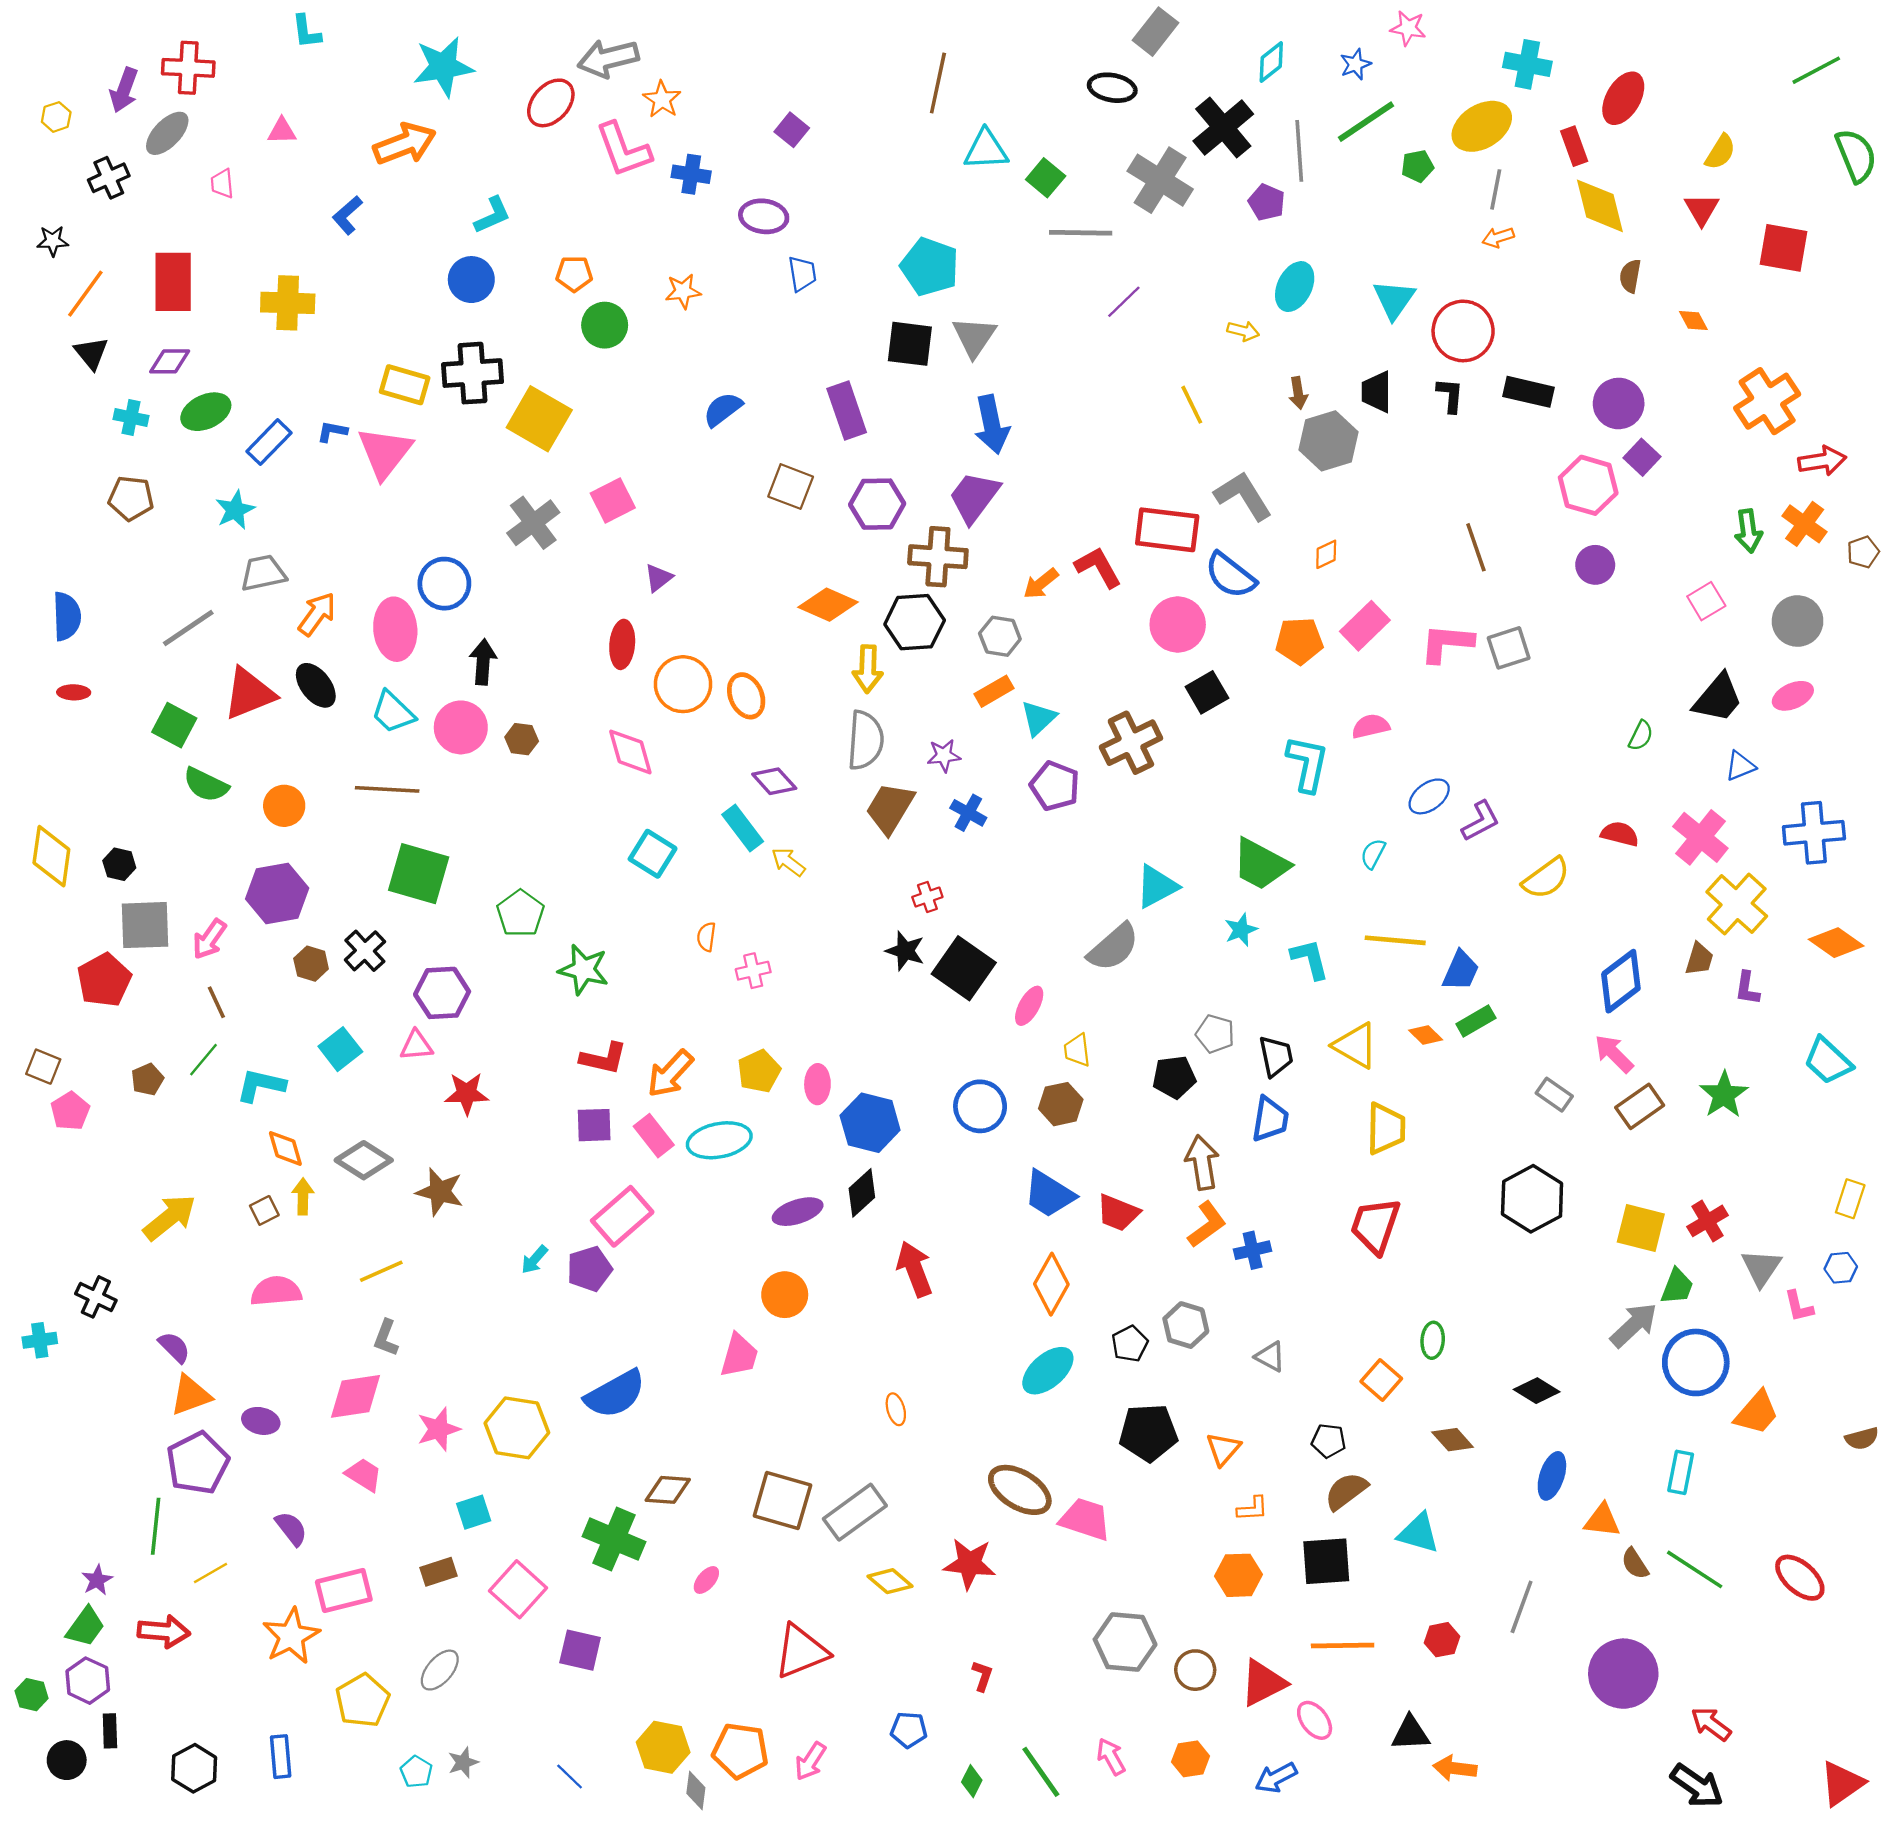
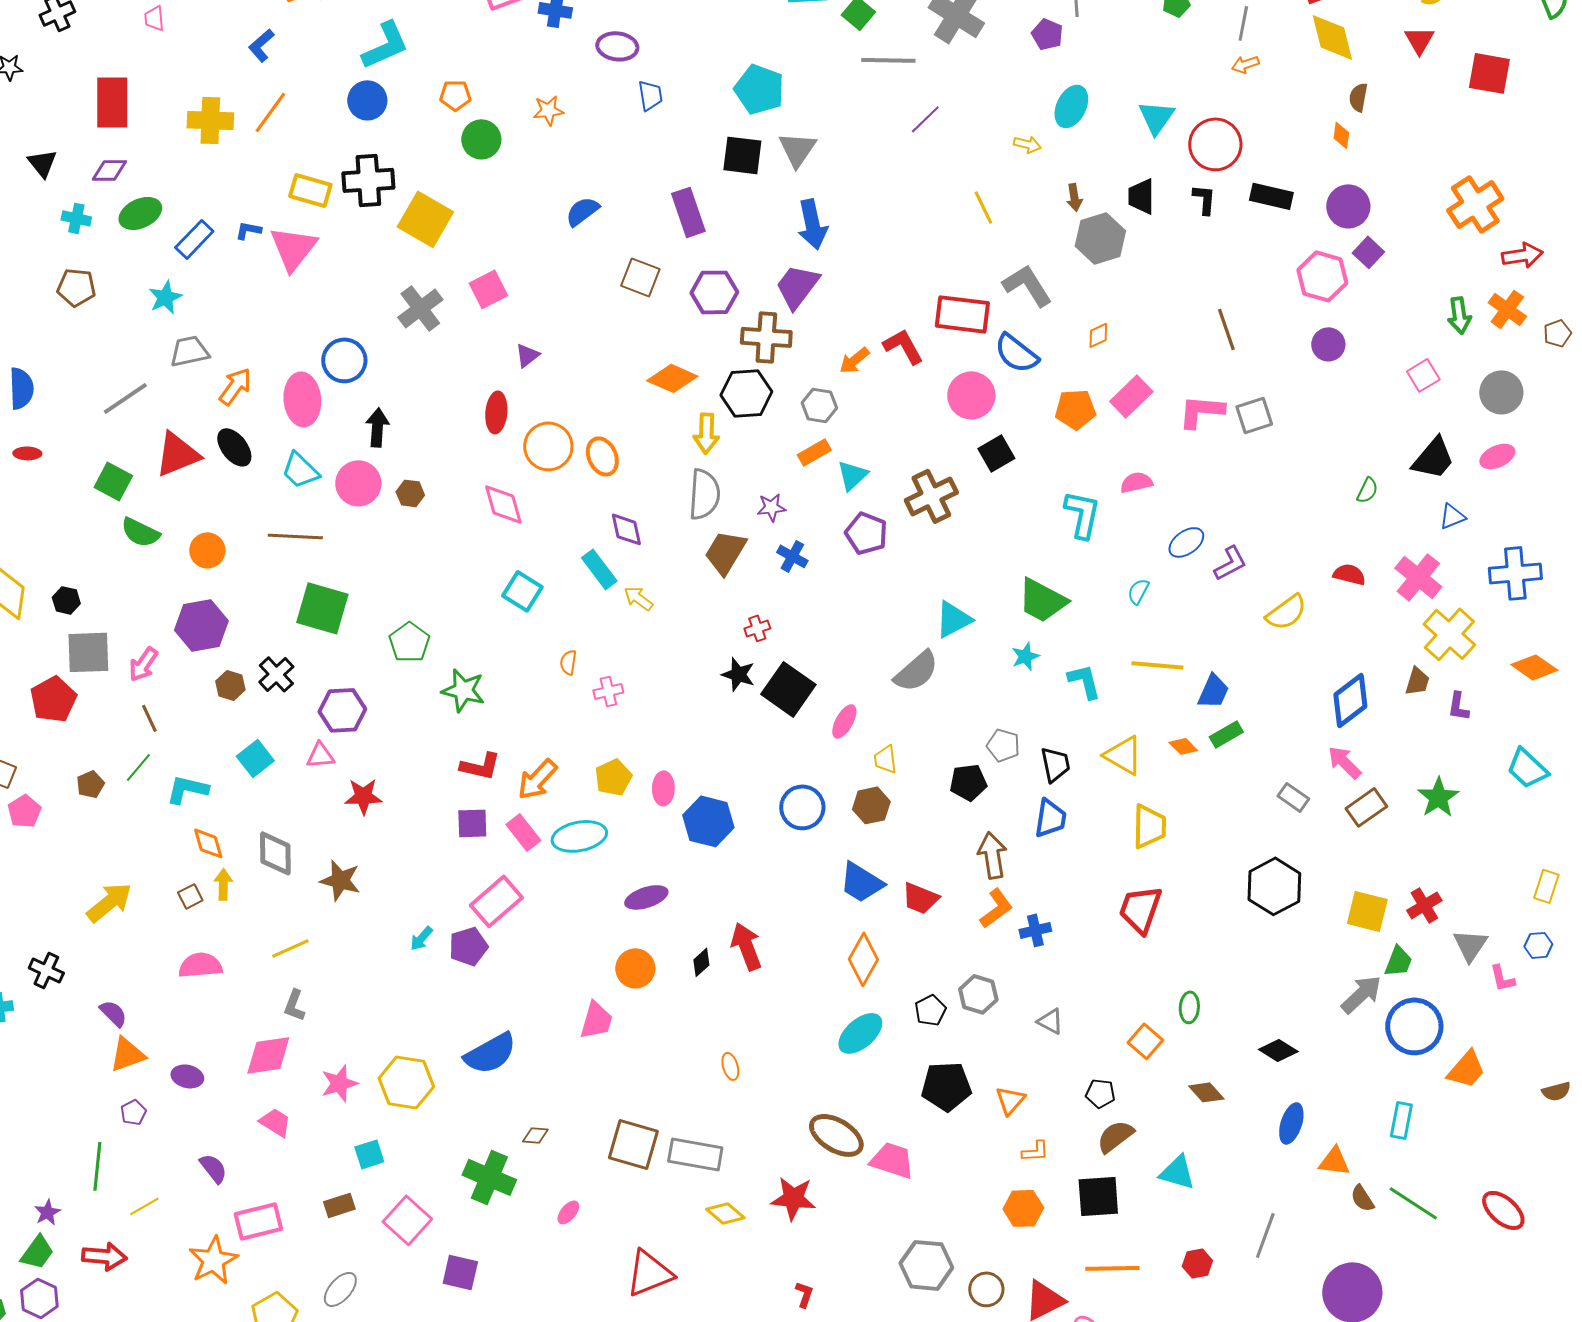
cyan L-shape: (492, 215) -> (385, 45), size x1.5
orange line: (85, 294) -> (270, 112), moved
orange diamond: (1693, 320) -> (1341, 135), moved, turned 36
purple diamond: (774, 781) -> (626, 529), turned 30
gray diamond: (364, 1160) -> (275, 853), turned 57
black diamond: (862, 1193) -> (701, 962), moved, size x0.7
purple pentagon: (198, 1463) -> (133, 1112), size x0.5
brown diamond: (668, 1490) -> (535, 1135), size x0.7
gray rectangle: (855, 1512) -> (695, 1154), turned 46

